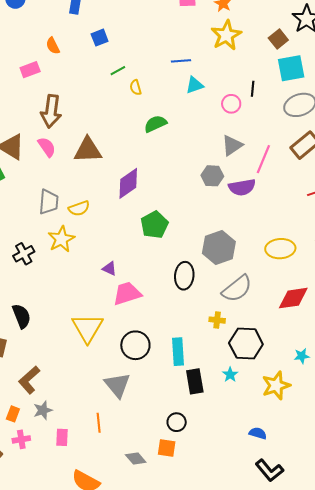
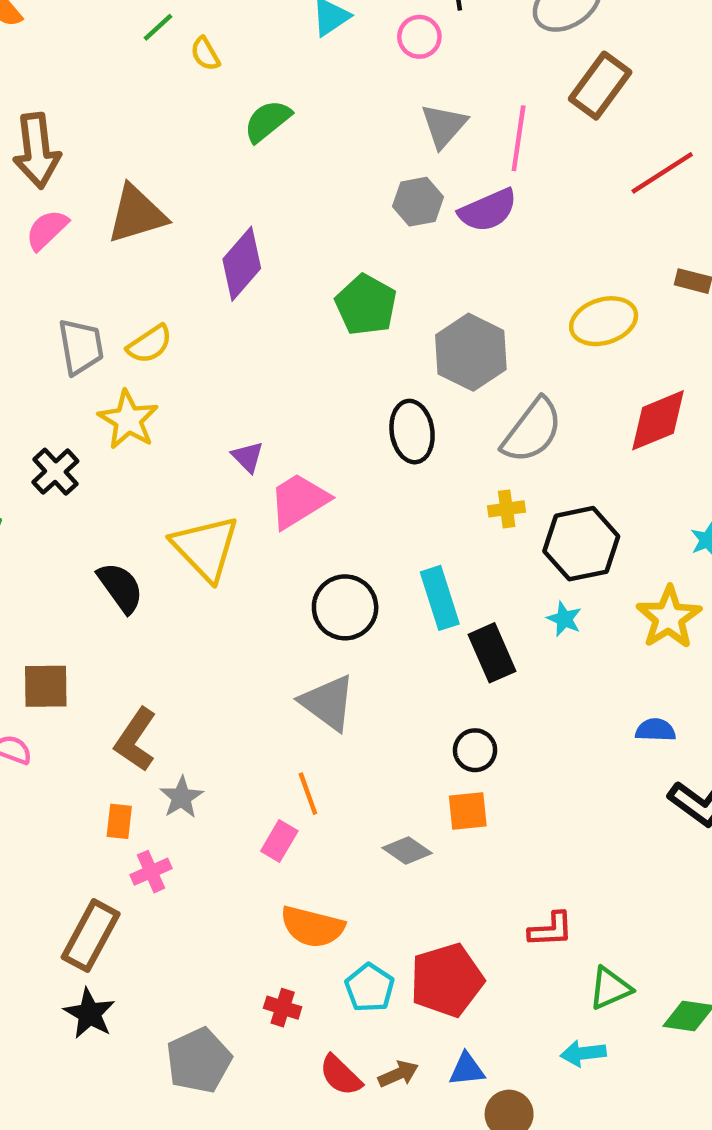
pink semicircle: (47, 147) -> (47, 230), turned -85
green pentagon: (154, 225) -> (366, 305), moved
purple triangle: (110, 269) -> (248, 457), turned 35
black semicircle: (22, 316) -> (120, 588), moved
yellow triangle: (87, 328) -> (206, 548), moved
pink rectangle: (62, 437) -> (279, 841), moved, turned 42

